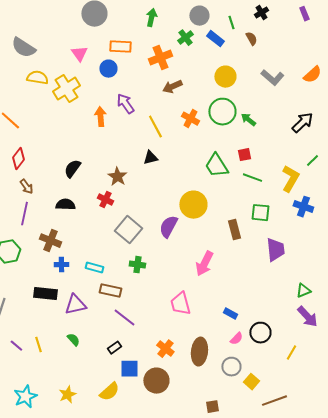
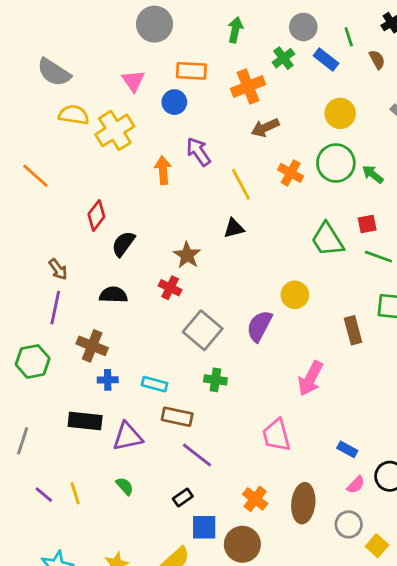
red diamond: (18, 159) -> (96, 215), moved
yellow circle: (193, 205) -> (295, 295), size x0.7

